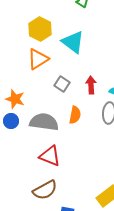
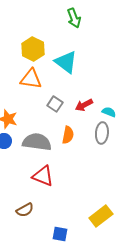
orange triangle: (38, 59) -> (31, 79), turned 40
red arrow: (91, 85) -> (84, 105), turned -114
brown semicircle: (45, 190) -> (25, 210), moved, size x0.7

